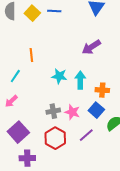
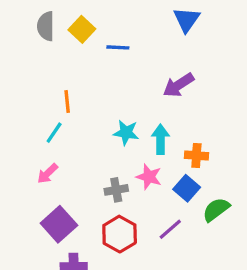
blue line: (54, 11) -> (118, 47), moved
orange line: (31, 55) -> (67, 101), moved
pink star: (72, 112) -> (149, 177), moved

